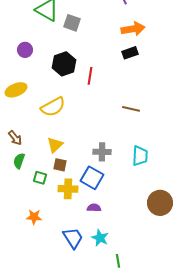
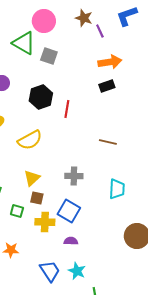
gray cross: (102, 152) -> (74, 176), moved

